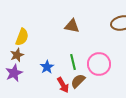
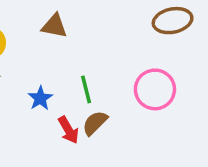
brown triangle: (72, 26) -> (54, 26), moved
pink circle: (99, 64) -> (155, 89), moved

